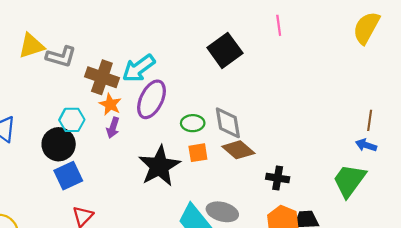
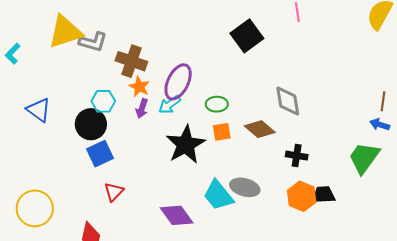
yellow triangle: (31, 46) -> (65, 32), size x1.4
cyan arrow: (139, 68) -> (170, 105), moved, size x0.7
gray diamond: (228, 123) -> (288, 101), moved

